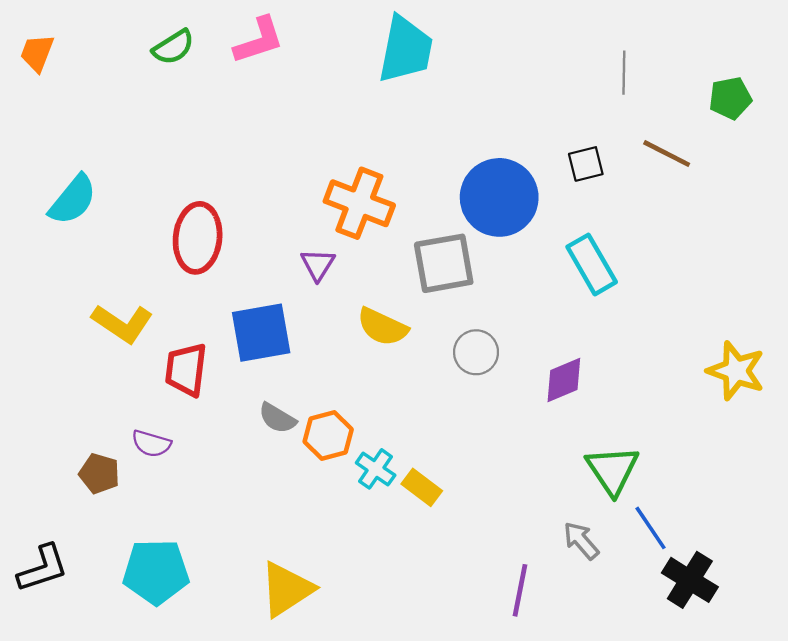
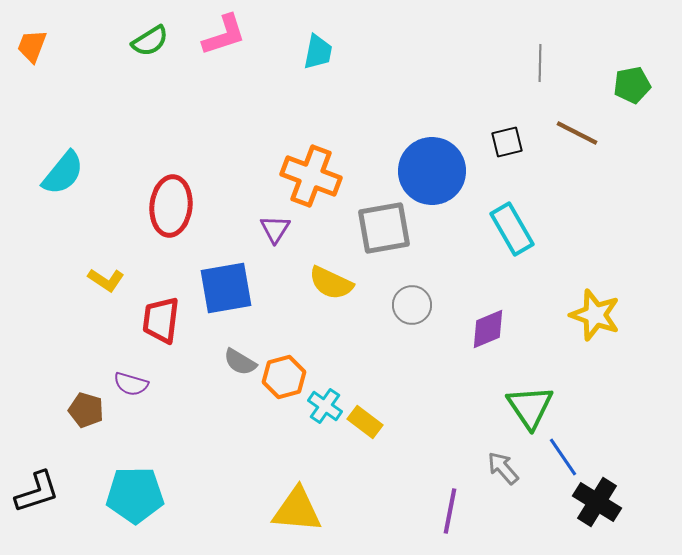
cyan trapezoid: (406, 50) -> (318, 52), moved, size x0.6
yellow L-shape: (122, 323) -> (106, 280), size x0.7
yellow star: (736, 371) -> (595, 315), moved
yellow triangle: (287, 589) -> (297, 510), moved, turned 38

